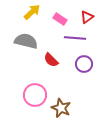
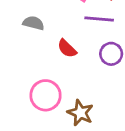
gray semicircle: (26, 41) -> (33, 23), size x0.7

